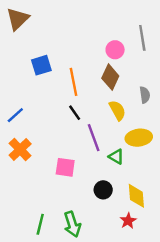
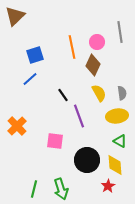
orange line: (73, 82) -> (72, 47), moved
gray semicircle: (145, 95) -> (122, 93), moved
blue line: (15, 115) -> (30, 79), moved
green triangle: (116, 157) -> (120, 141), moved
black circle: (103, 190) -> (87, 160), size x1.6

